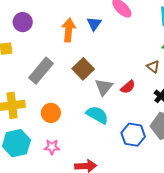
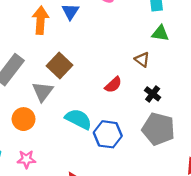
gray triangle: (104, 87) -> (43, 92), moved
blue hexagon: (133, 135) -> (108, 134), moved

